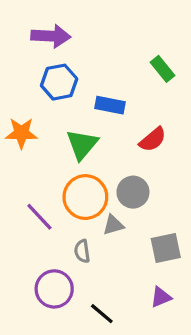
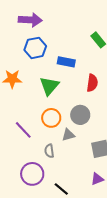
red semicircle: (153, 140) -> (92, 83), turned -42
orange circle: (85, 197) -> (51, 118), size x0.7

